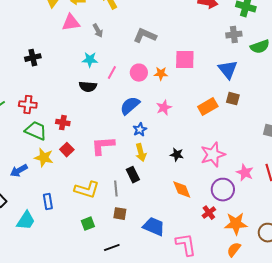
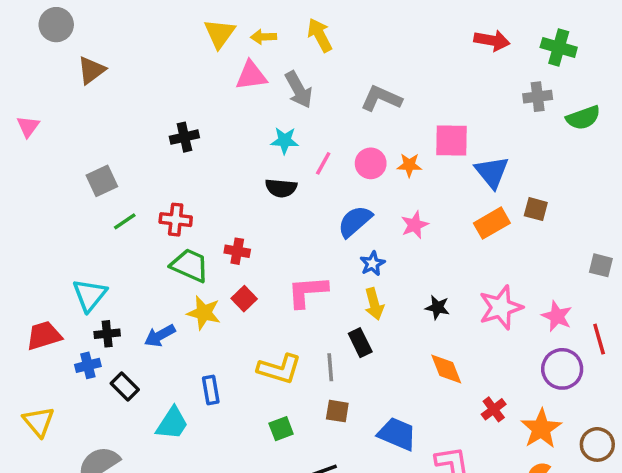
gray arrow: (98, 31) -> (299, 90), size x1.5
blue triangle: (228, 70) -> (492, 172), moved
pink star: (245, 173) -> (557, 316), moved
purple circle: (223, 190) -> (562, 369), moved
orange star: (236, 224) -> (541, 429), turned -30

